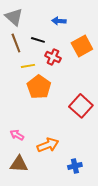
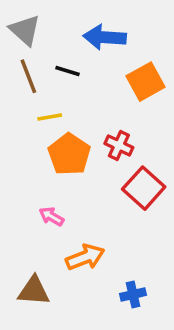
blue arrow: (59, 21) -> (105, 37), size x1.6
red cross: (53, 57) -> (119, 145), moved
pink arrow: (17, 135) -> (51, 216), moved

